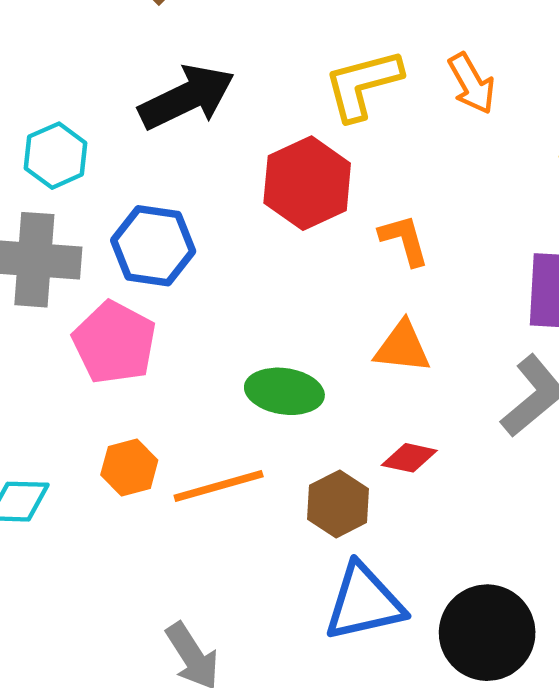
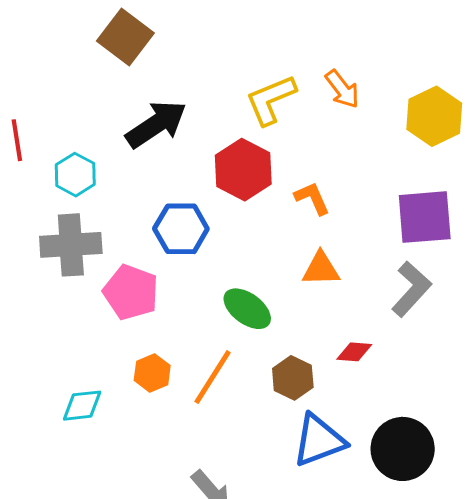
blue hexagon: (153, 246) -> (181, 229), moved
green ellipse: (284, 391) -> (247, 309), turned 36
red diamond: (409, 458) -> (354, 352), moved
orange line: (219, 486) -> (213, 377), turned -34

